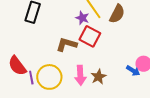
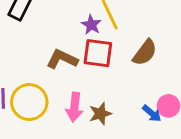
brown semicircle: (117, 14) -> (145, 53), moved
red square: (90, 36) -> (98, 53), turned -30

